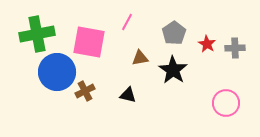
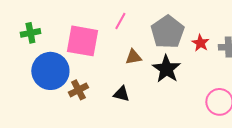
gray pentagon: (174, 33) -> (167, 32), size x1.4
green cross: (37, 34) -> (30, 33), size x0.6

